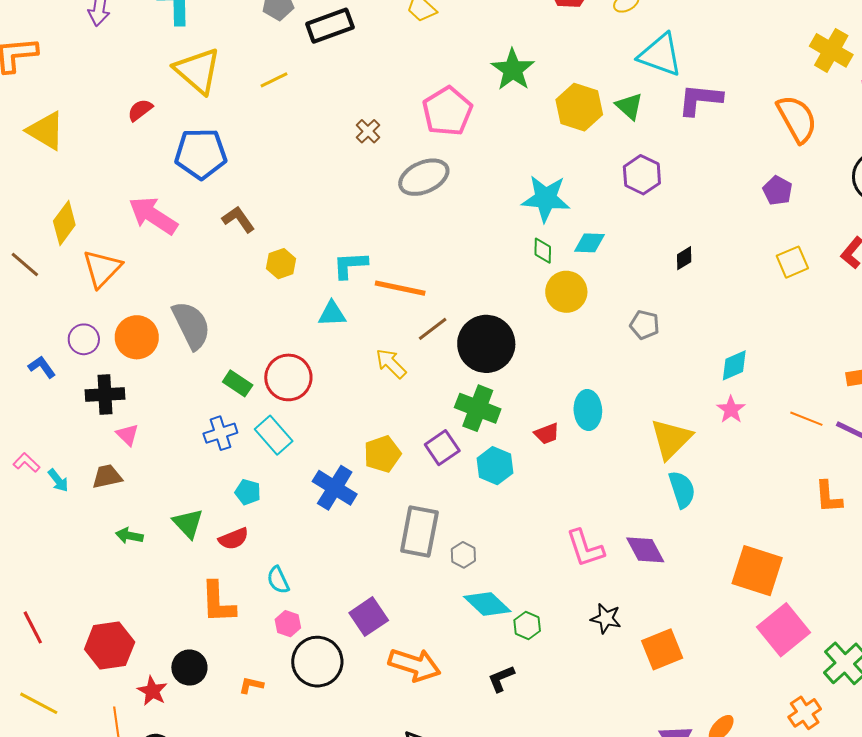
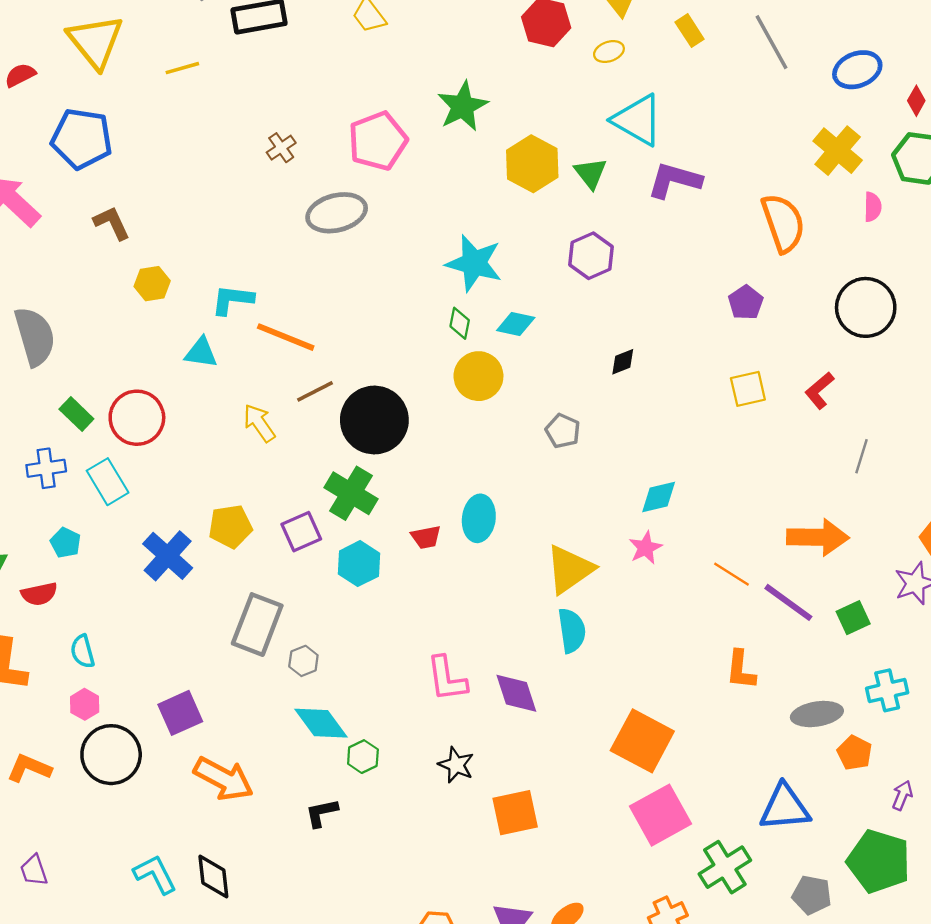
orange L-shape: (251, 685) -> (29, 768), size x1.5

